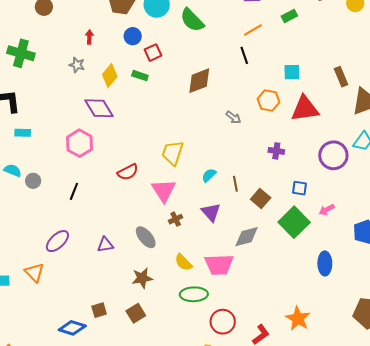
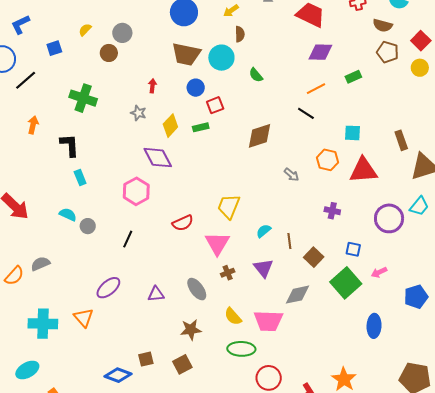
green semicircle: (192, 20) -> (256, 75), size x0.6
black line: (244, 55) -> (306, 113), turned -42
green rectangle: (140, 76) -> (201, 127), turned -35
cyan rectangle: (23, 133) -> (80, 178), turned 63

